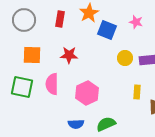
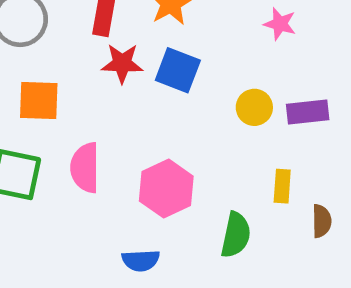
blue square: (107, 30) -> (178, 70), moved
red star: (69, 55) -> (122, 63), moved
green semicircle: (106, 124) -> (236, 235), moved, turned 126

